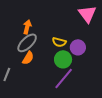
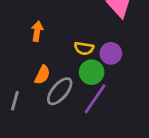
gray ellipse: (27, 43) -> (60, 91), moved

